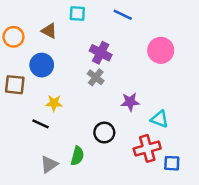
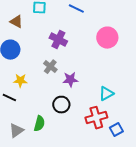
gray cross: (96, 77) -> (50, 67), moved
purple star: (130, 102) -> (70, 80), moved
cyan triangle: (160, 119) -> (106, 94), turned -49
blue square: (172, 163) -> (116, 130), turned -32

